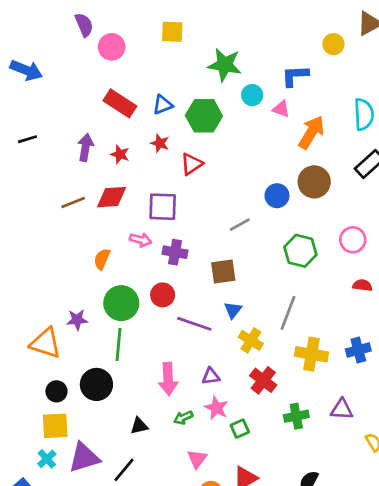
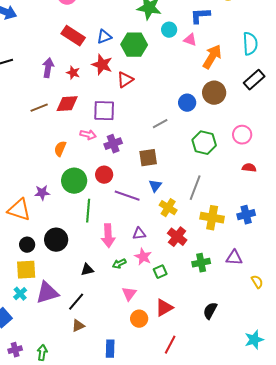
red star: (160, 143) -> (102, 65), size x1.5
purple cross: (175, 252) -> (113, 144), turned -30
green line: (119, 345) -> (88, 211), moved

